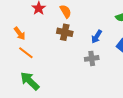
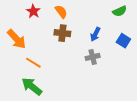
orange arrow: (20, 34) -> (17, 39), size x1.5
orange line: (26, 53) -> (33, 63), moved

